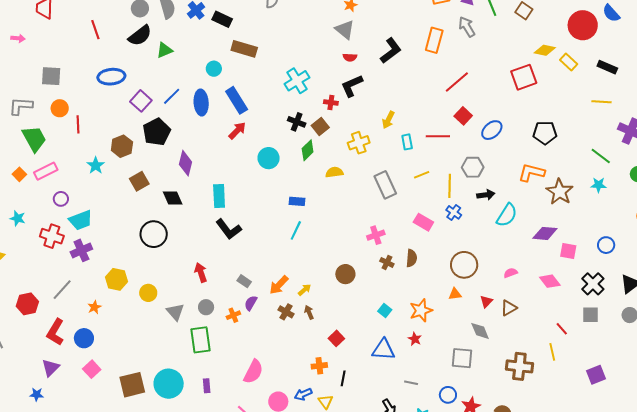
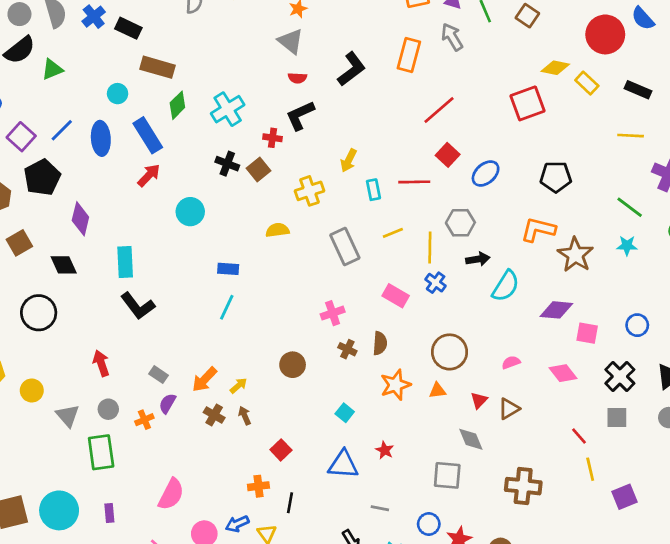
green diamond: (308, 150) -> (177, 105), moved
orange star: (421, 310) -> (396, 385), moved
yellow line: (552, 352) -> (590, 469), moved

